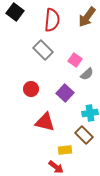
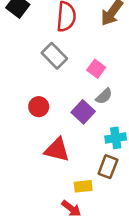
gray semicircle: (87, 74) -> (104, 96), moved
brown rectangle: (84, 135) -> (108, 167), turned 66

